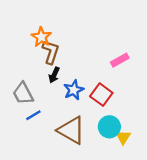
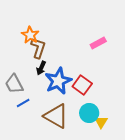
pink rectangle: (120, 60) -> (98, 43), moved
blue star: (74, 90) -> (58, 81), size x1.5

